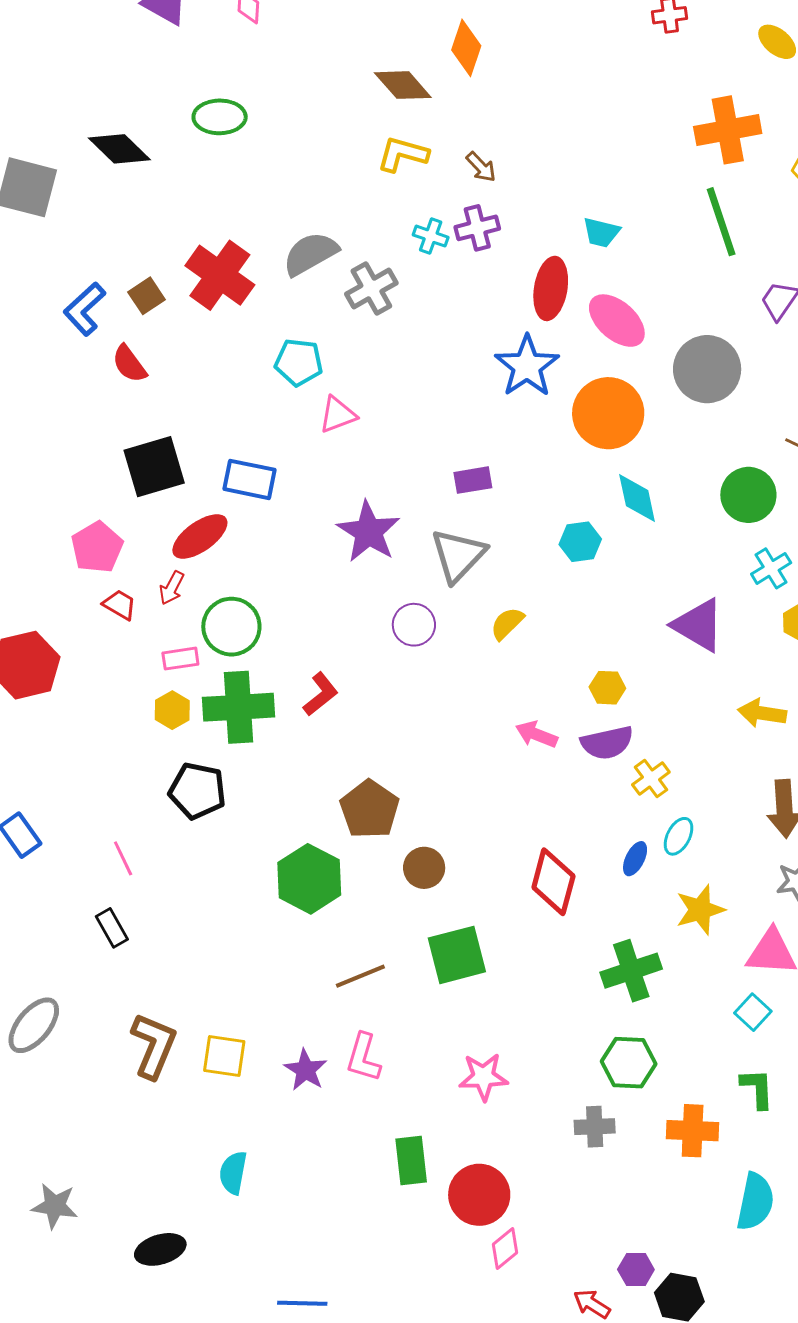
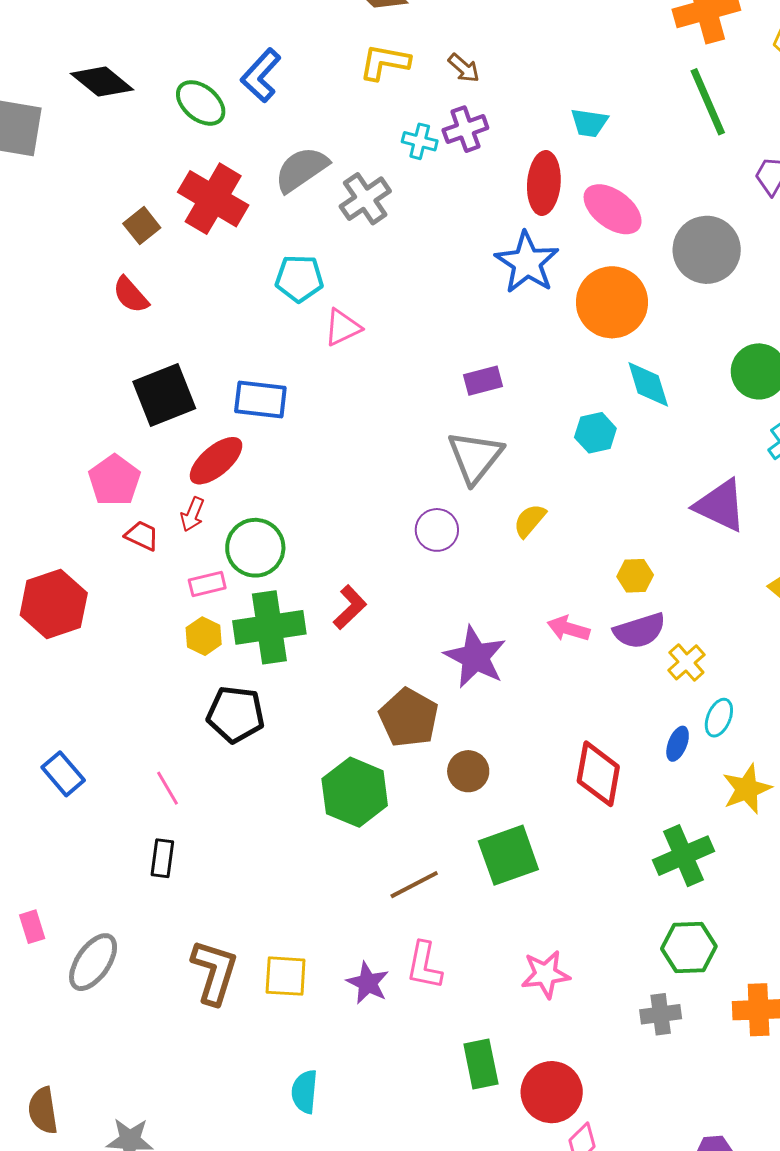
green ellipse: (220, 117) -> (201, 103), moved, turned 45
blue L-shape: (85, 309) -> (261, 75), moved
purple star: (369, 532) -> (475, 657), moved
black rectangle: (112, 928) -> (162, 858), turned 42

